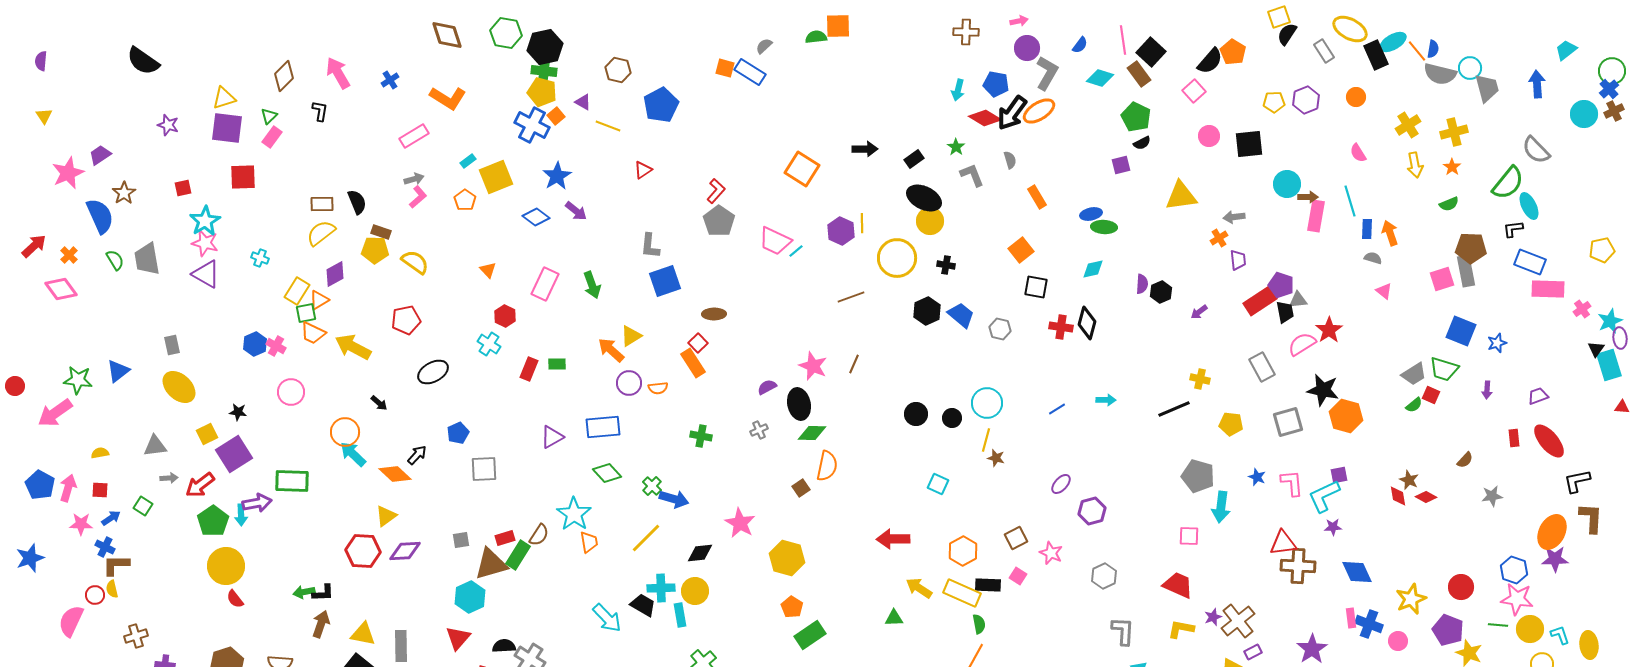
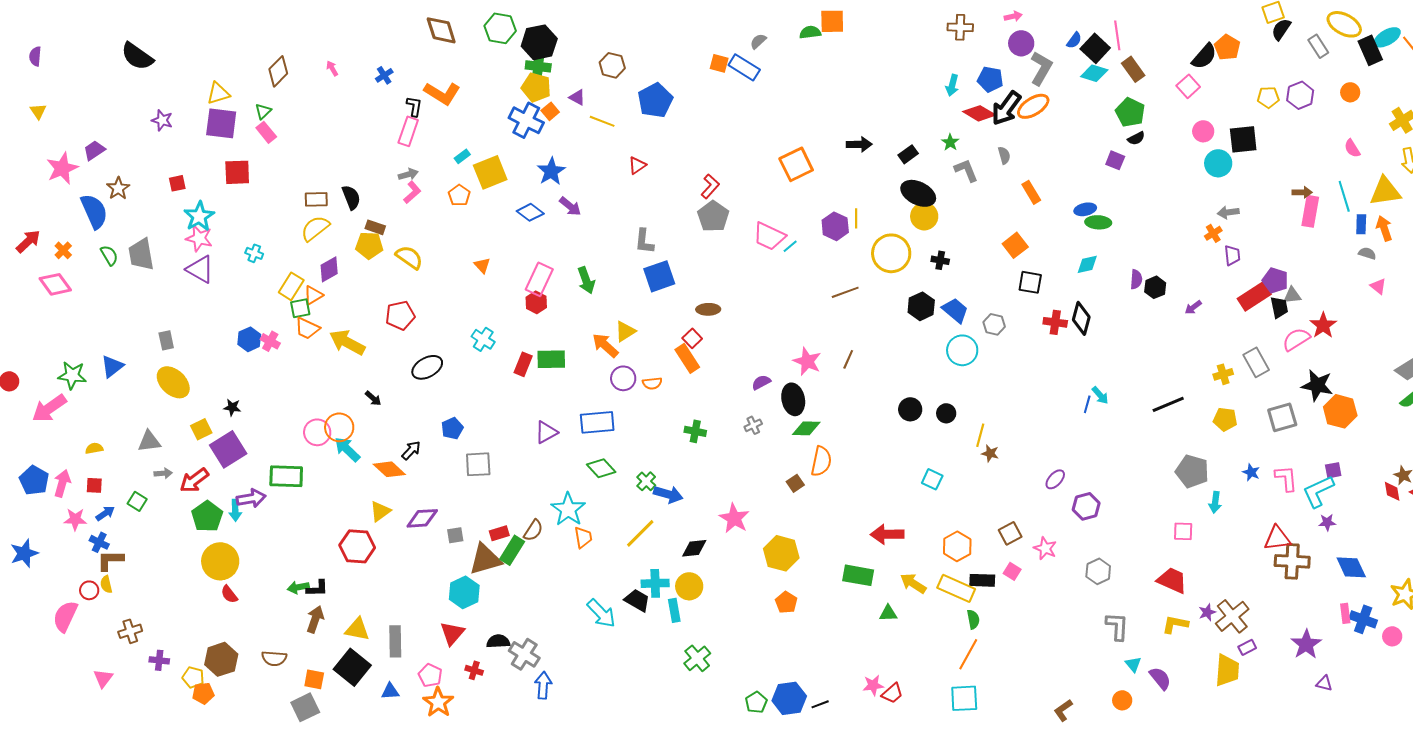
black square: (1151, 52) -> (1095, 48), moved
pink arrow: (338, 73) -> (332, 68), size x0.5
black L-shape: (320, 111) -> (414, 106), moved
pink rectangle: (414, 136) -> (408, 131), turned -40
pink rectangle: (272, 137) -> (266, 132), turned -75
purple square: (1121, 165) -> (1115, 160), turned 36
orange square: (802, 169) -> (796, 164), turned 32
cyan circle: (1287, 184) -> (1218, 163), moved
yellow triangle: (1181, 196) -> (1385, 191), moved
red hexagon: (505, 316) -> (536, 302), moved
green rectangle: (557, 364) -> (551, 359), size x1.6
yellow cross: (1200, 379) -> (1223, 374), moved, turned -30
pink circle: (291, 392) -> (317, 432), moved
cyan arrow: (1106, 400) -> (1100, 395), turned 48
cyan circle: (987, 403) -> (962, 350), moved
blue line: (1057, 409) -> (1087, 404), moved, turned -42
cyan arrow: (1221, 507) -> (1215, 502), size x0.7
purple diamond: (405, 551) -> (422, 518), moved
green rectangle: (810, 635) -> (858, 575), moved, turned 44

